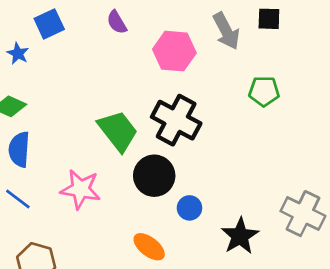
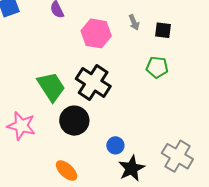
black square: (269, 19) -> (163, 30), moved
gray arrow: (226, 31) -> (134, 22), size x0.6
blue circle: (189, 208) -> (115, 145), moved

